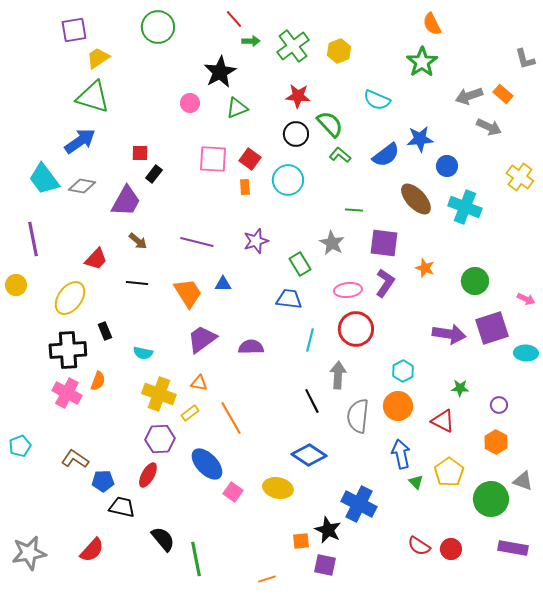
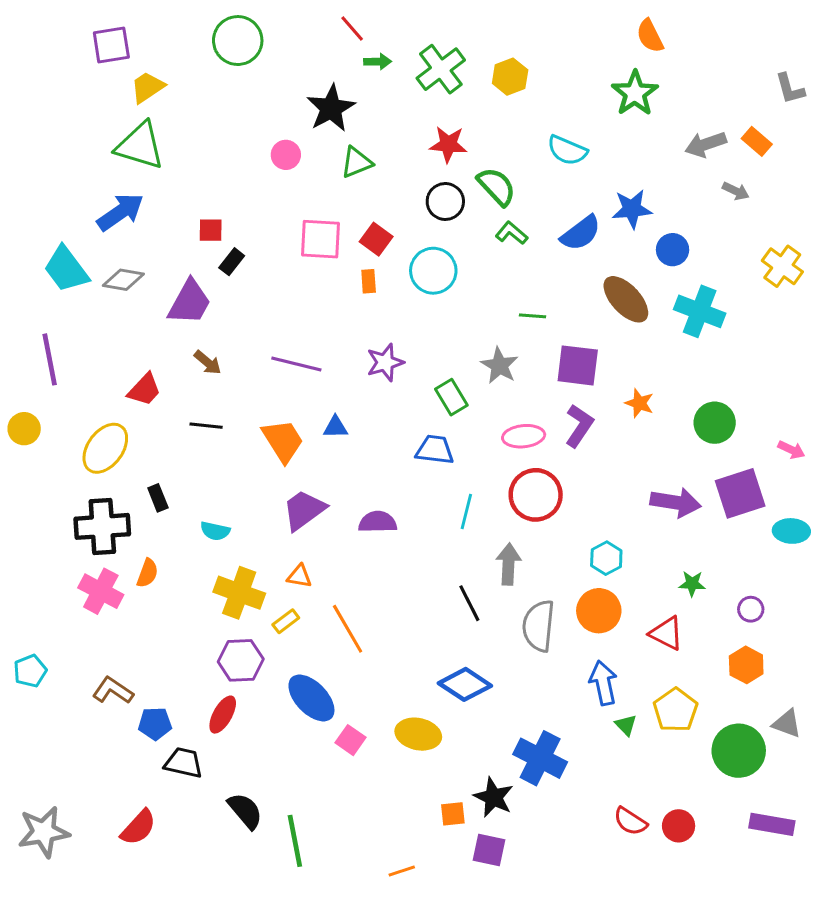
gray arrow: (489, 127) -> (736, 191), size x0.7

